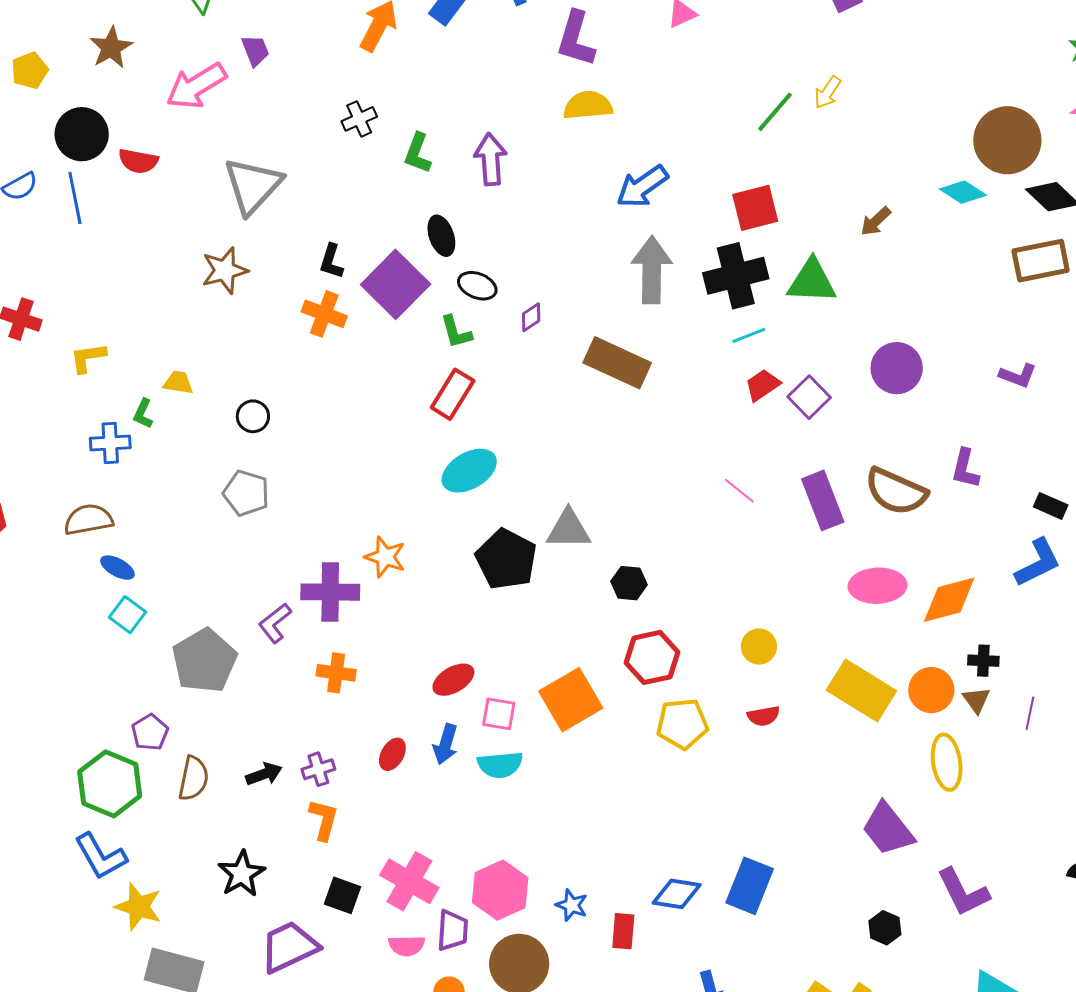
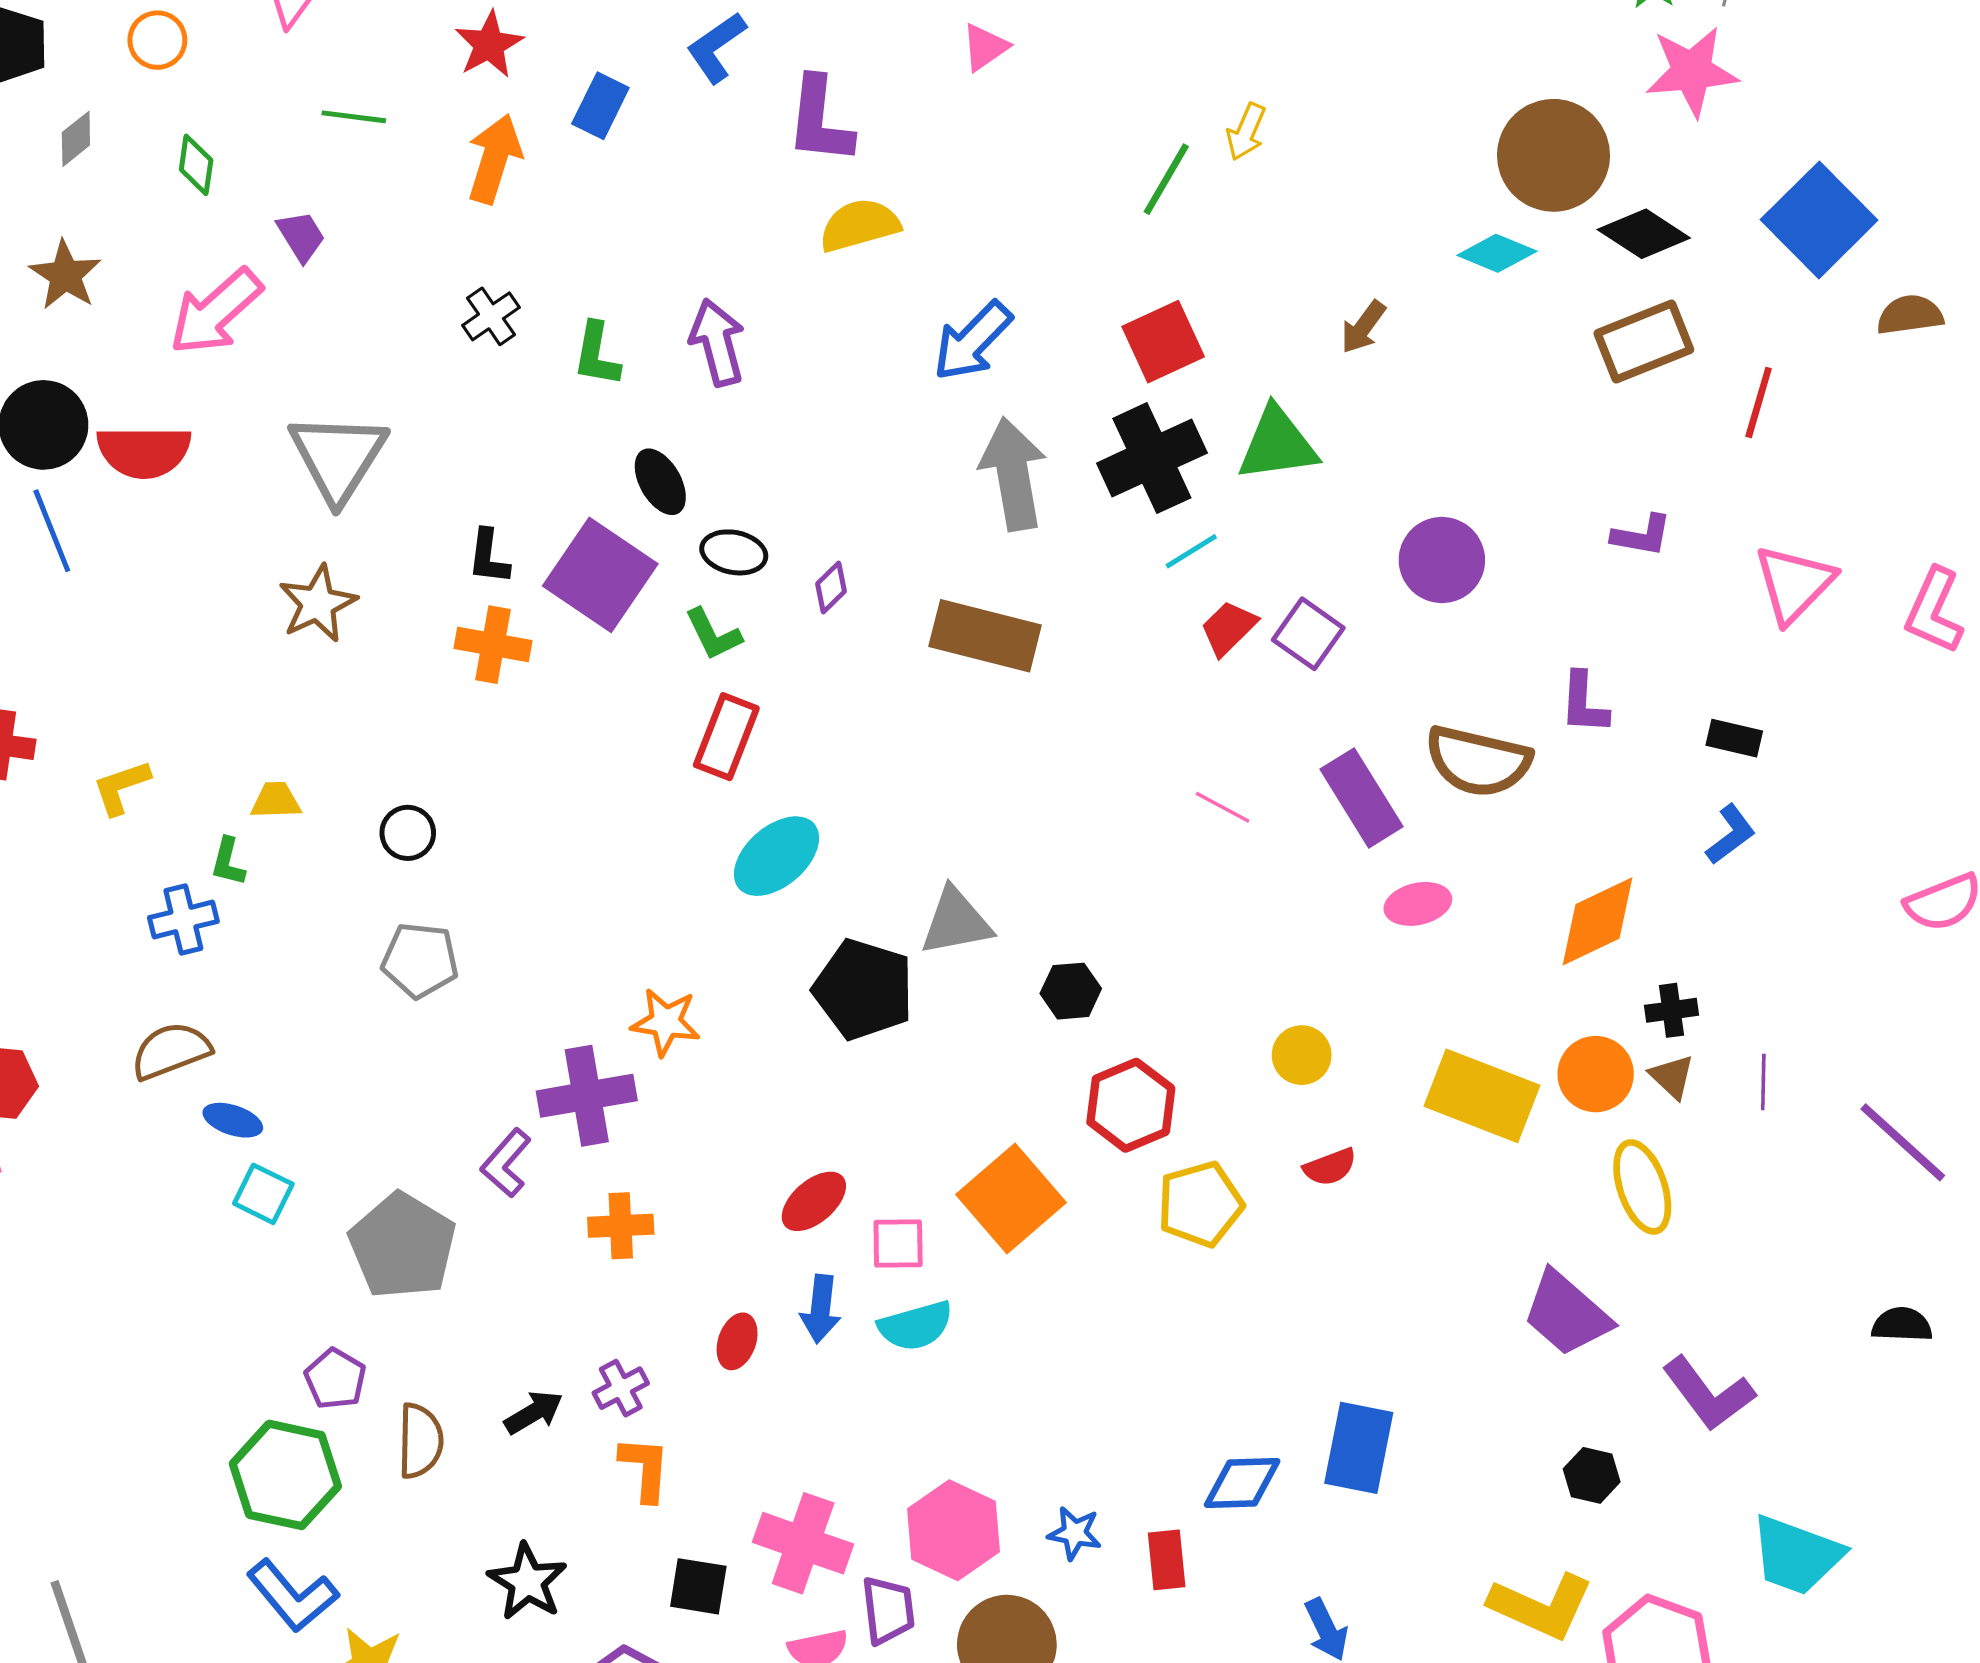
red semicircle: (138, 161) -> (144, 452), size x1.4
blue L-shape: (1038, 563) -> (1731, 834), size x0.7
pink ellipse: (877, 586) -> (1418, 904), moved, size x0.7

